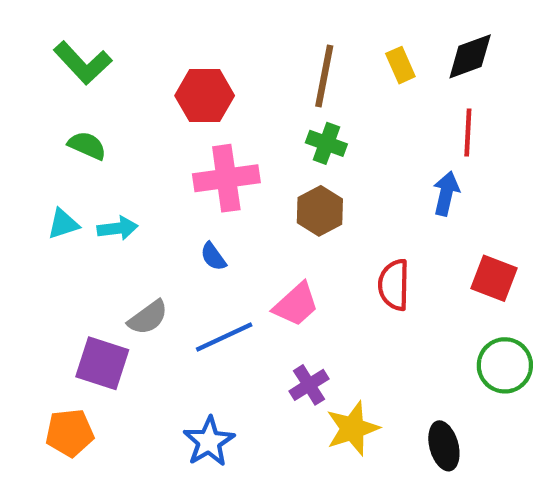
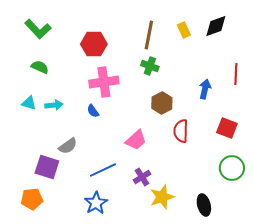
red line: (468, 133) -> (236, 74), moved
brown hexagon: (320, 211) -> (162, 103), moved
cyan triangle: (63, 224) -> (29, 103), turned 35
blue semicircle: (213, 257) -> (93, 111), moved
blue line: (224, 337) -> (103, 170), moved

